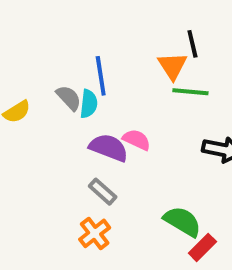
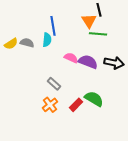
gray semicircle: (69, 98) -> (27, 43), moved, turned -32
purple semicircle: (109, 148) -> (88, 62), moved
red rectangle: (202, 247) -> (76, 105), moved

